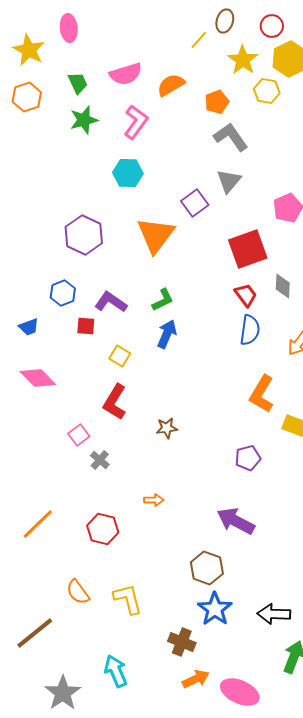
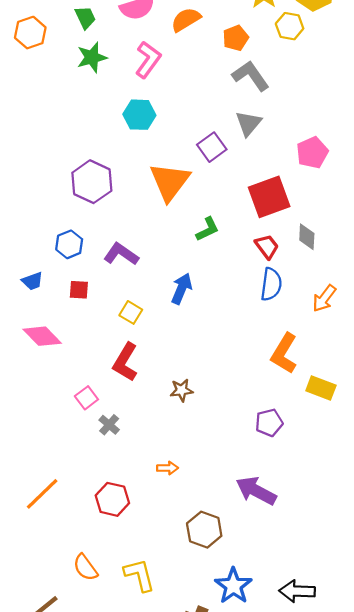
green L-shape: (163, 300) -> (207, 229), moved
red square: (86, 326) -> (79, 290), moved
brown hexagon: (207, 568) -> (204, 530), moved

